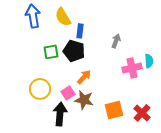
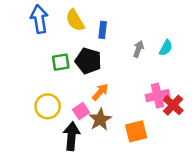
blue rectangle: (80, 31) -> (103, 30), moved
cyan semicircle: (149, 61) -> (166, 48), moved, turned 32
pink cross: (132, 68) -> (158, 96), moved
brown star: (84, 100) -> (100, 119), turned 30
red cross: (142, 113) -> (173, 105), moved

